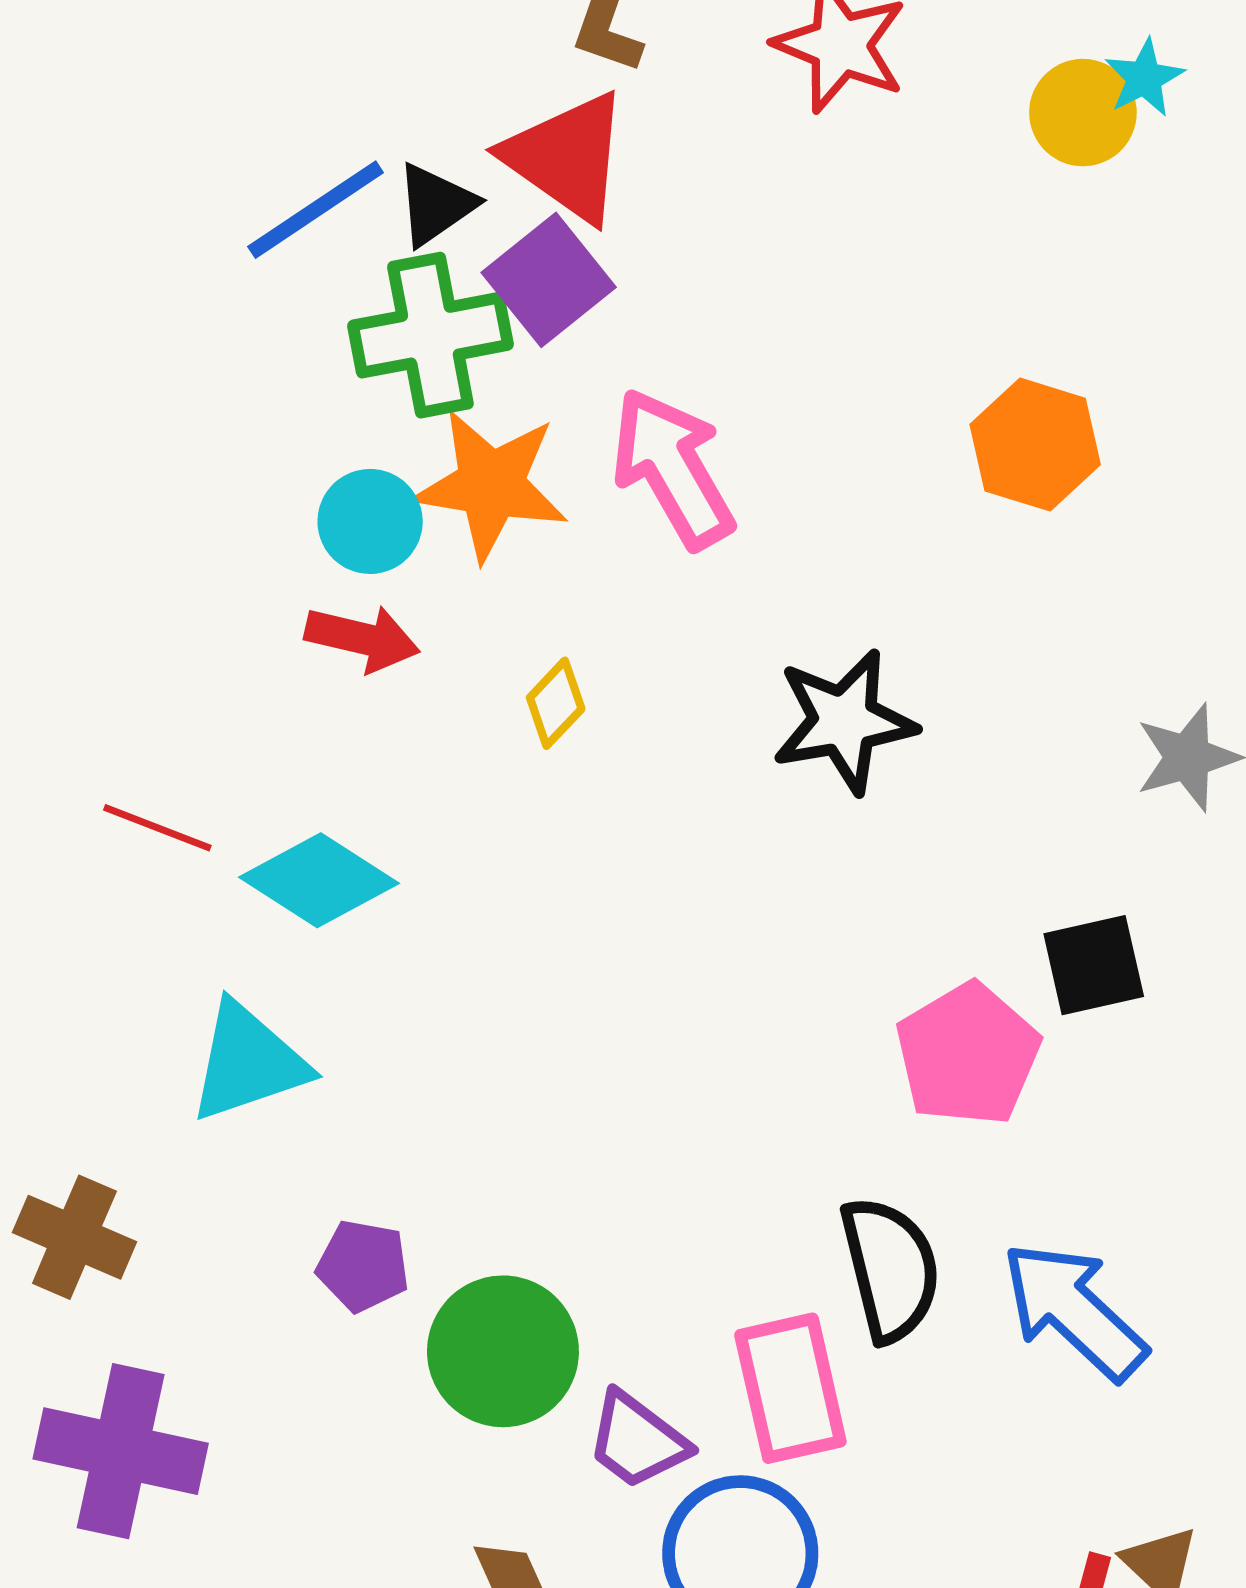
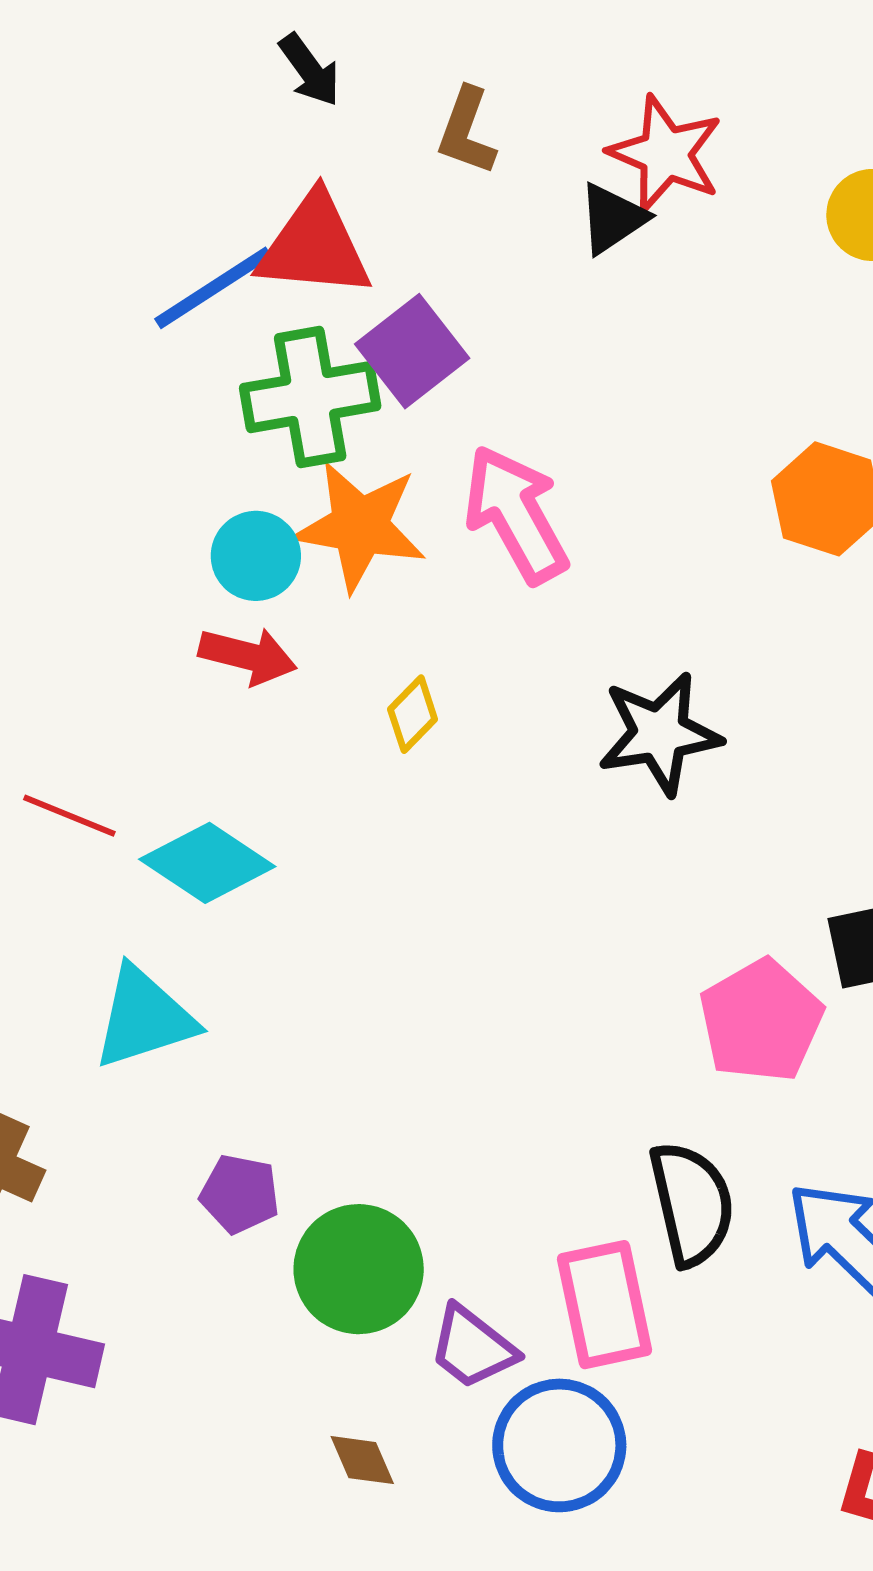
red triangle: (567, 157) -> (314, 246), moved, turned -31
black triangle: (436, 204) -> (612, 219), moved

